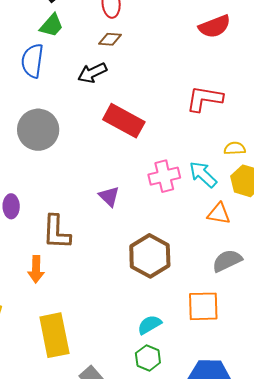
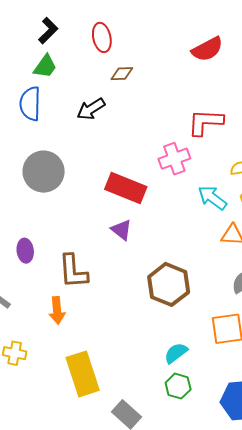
brown diamond: (110, 39) -> (122, 74), moved
red rectangle: (124, 121) -> (126, 188), moved
pink cross: (164, 176) -> (174, 159), moved

